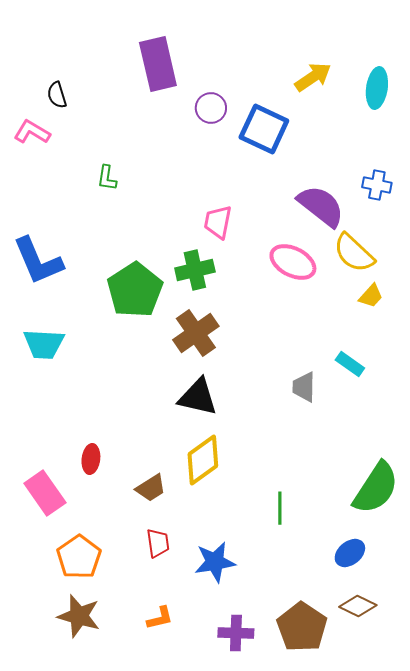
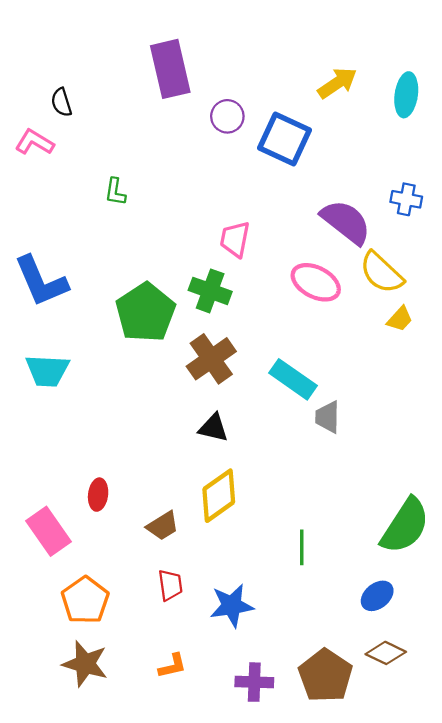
green cross: (195, 270) -> (210, 291), turned 33
cyan rectangle: (350, 364) -> (293, 379), moved, size x1.5
black triangle: (198, 397) -> (213, 428), size x0.7

